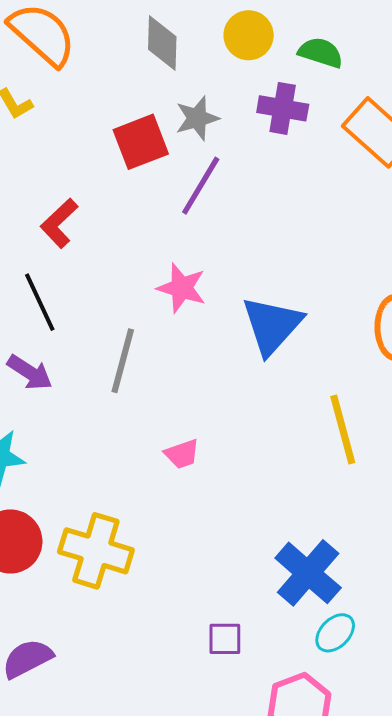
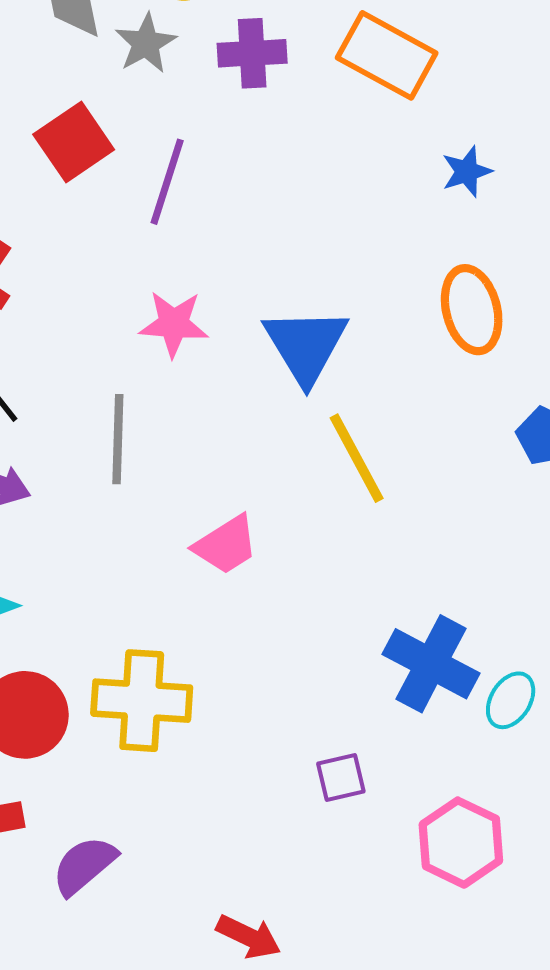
gray star: (197, 118) -> (146, 43), moved
yellow line: (343, 430) -> (357, 458), moved
pink trapezoid: (182, 454) -> (226, 545), size x1.4
cyan ellipse: (335, 633) -> (511, 700), moved

